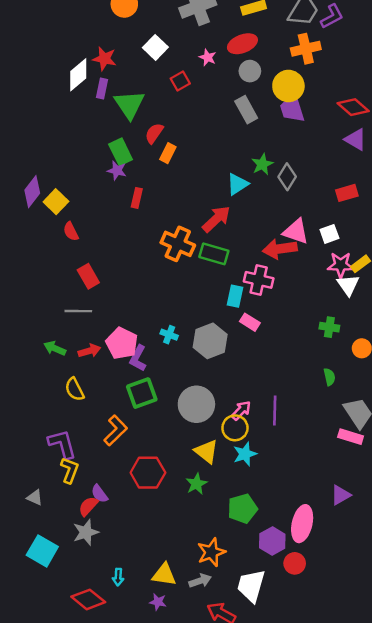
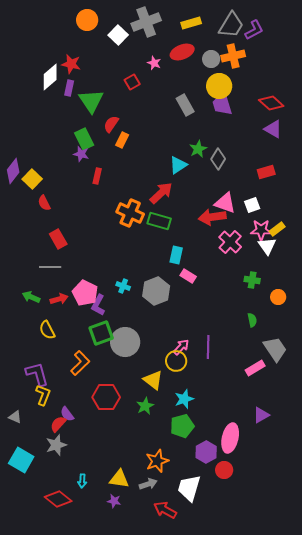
white square: (155, 47) -> (118, 35), moved
gray circle: (250, 71) -> (211, 59), moved
pink cross: (259, 280) -> (230, 242), moved, turned 30
gray circle: (196, 404) -> (125, 342), moved
pink rectangle: (351, 437) -> (255, 368), moved, turned -48
cyan star: (245, 454) -> (184, 399), moved

